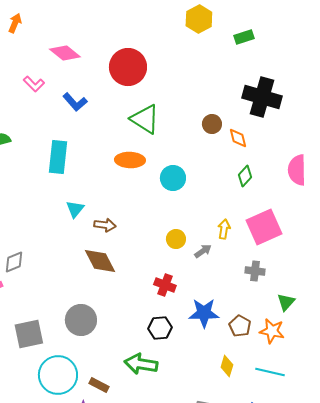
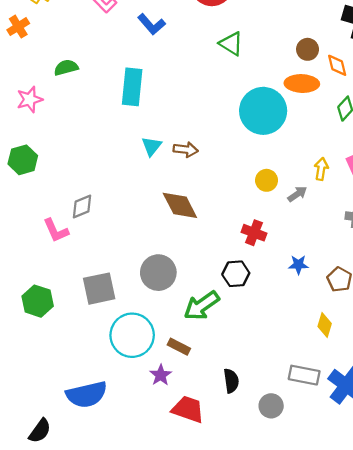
green triangle: (145, 119) -> (231, 44), size x0.7
orange ellipse: (130, 160) -> (302, 84), moved
cyan circle: (173, 178) -> (263, 111), size x1.6
brown arrow: (105, 225) -> (186, 150), moved
blue star: (204, 313) -> (298, 265), size x0.6
black hexagon: (160, 328) -> (236, 274), moved
green arrow: (141, 364) -> (202, 306), moved, turned -44

